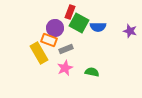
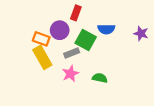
green square: (79, 23) -> (86, 40), moved
orange rectangle: (49, 40) -> (41, 39), moved

